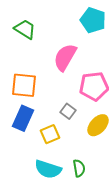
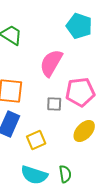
gray square: (68, 111) -> (54, 104), moved, turned -35

